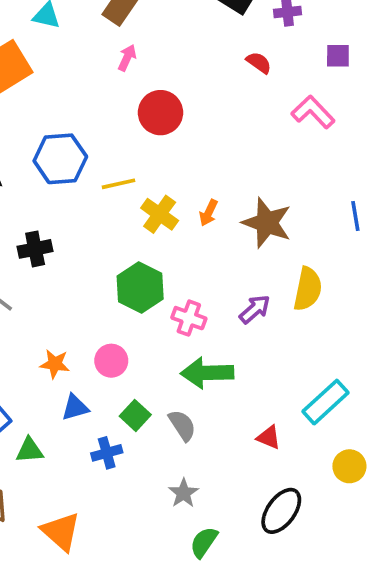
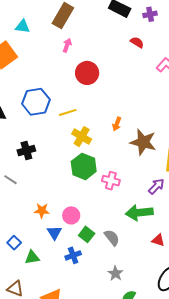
yellow cross: (160, 214) -> (82, 137), moved
brown star: (267, 223) -> (143, 142), moved
purple arrow: (255, 309) -> (156, 186), moved
pink circle: (111, 361) -> (71, 215), moved
green arrow: (207, 373) -> (139, 213), moved
blue triangle: (75, 407) -> (54, 233), turned -42

